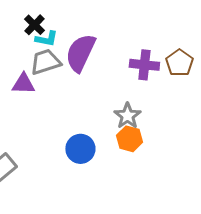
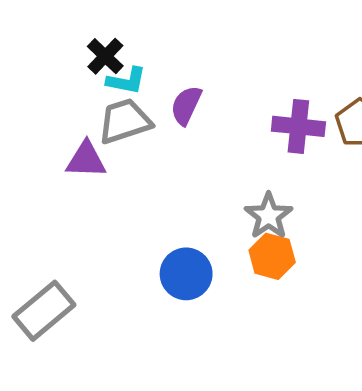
purple semicircle: (80, 53) -> (186, 105), size x0.6

